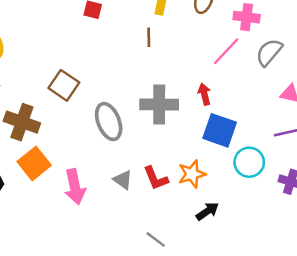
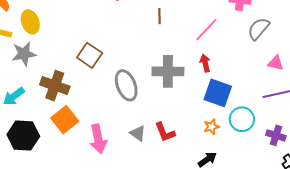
pink line: (226, 51) -> (206, 30), moved
orange star: (192, 174) -> (212, 127), moved, size x0.7

